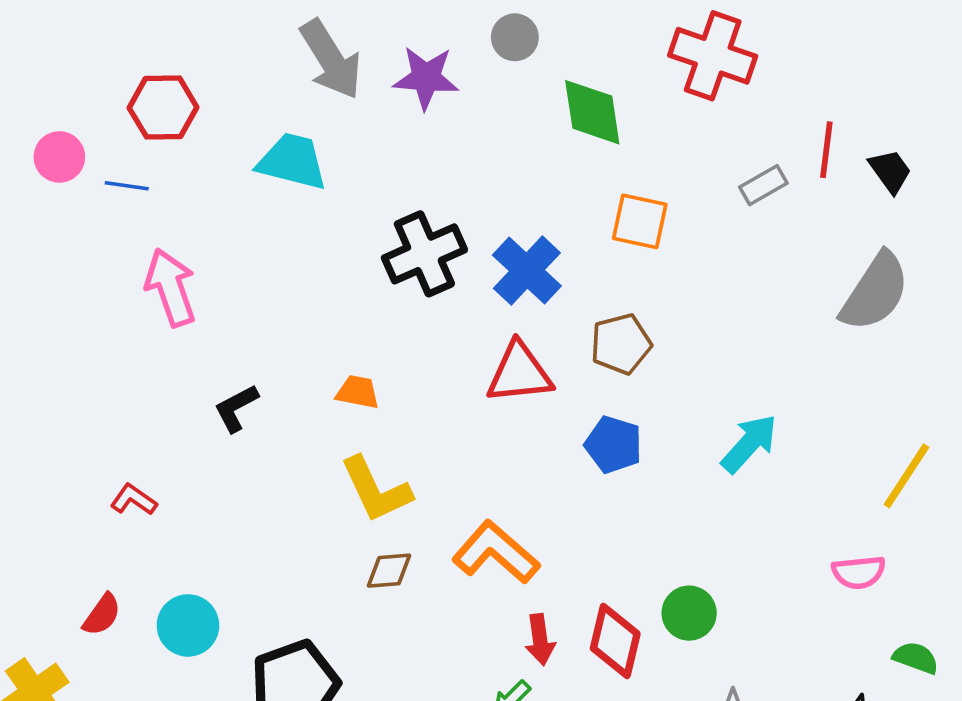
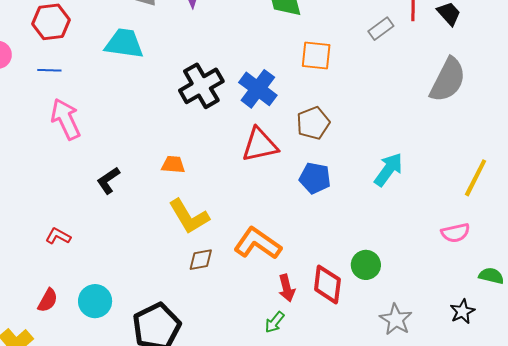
blue line: (127, 186) -> (49, 70), moved

